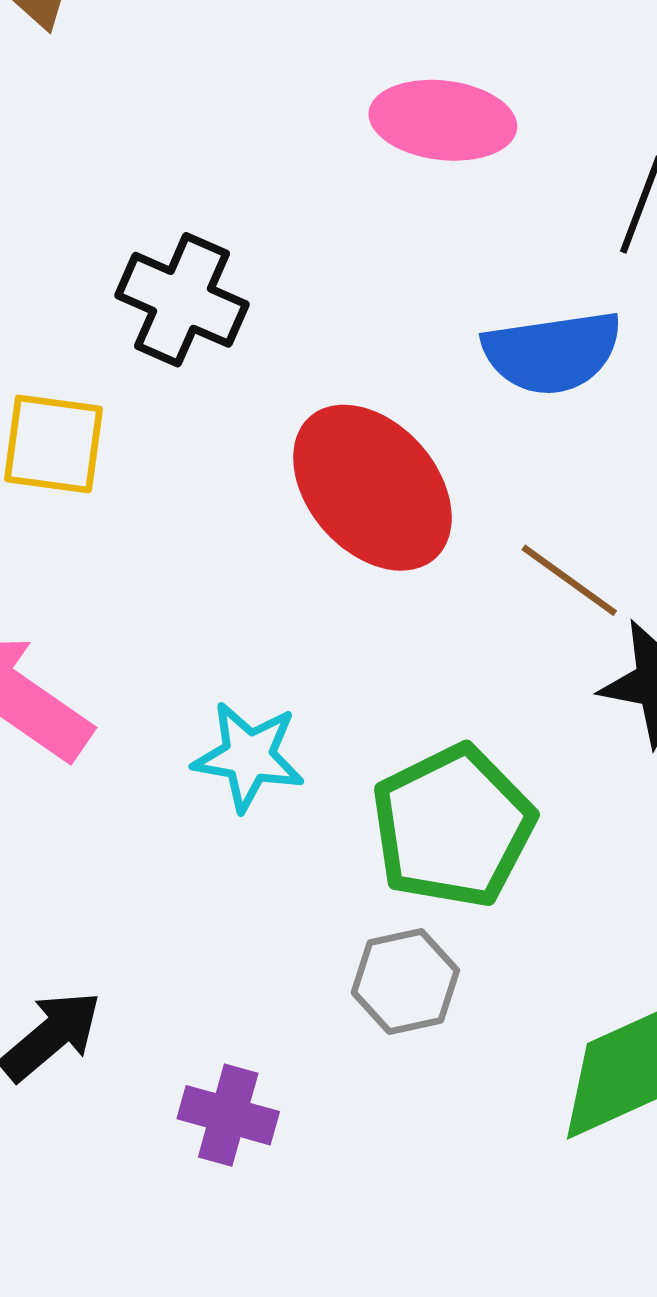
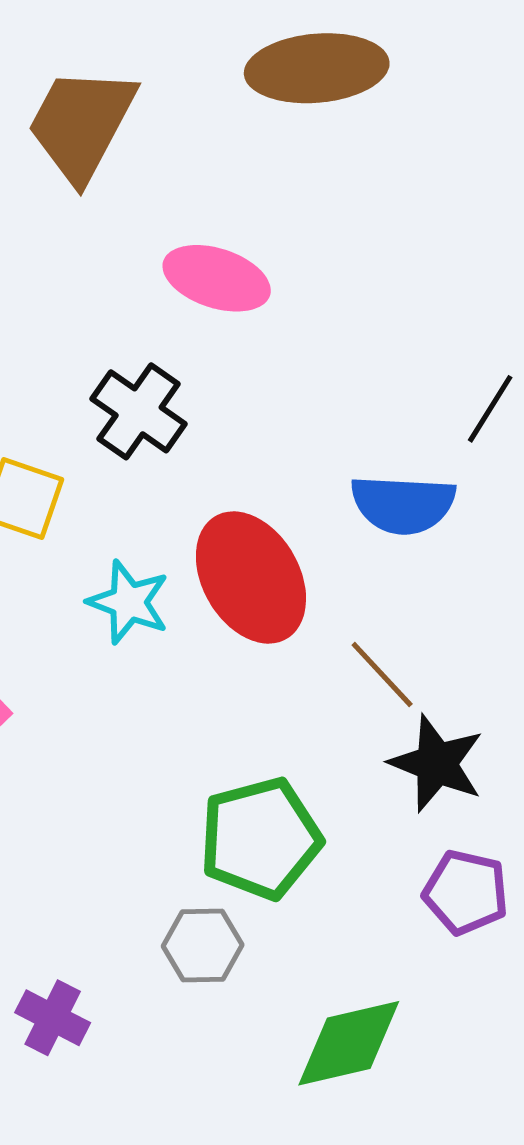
pink ellipse: (443, 120) -> (217, 278), moved
cyan star: (249, 756) -> (129, 602), moved

